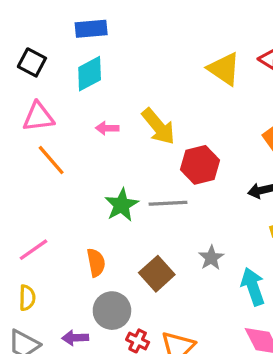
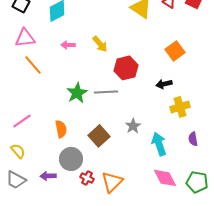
yellow arrow: (158, 126) -> (100, 44), size x0.7
yellow semicircle: (27, 298) -> (18, 151), turned -42

